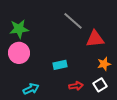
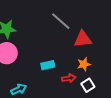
orange star: (104, 64) -> (84, 64), moved
red arrow: (76, 86) -> (69, 78), moved

